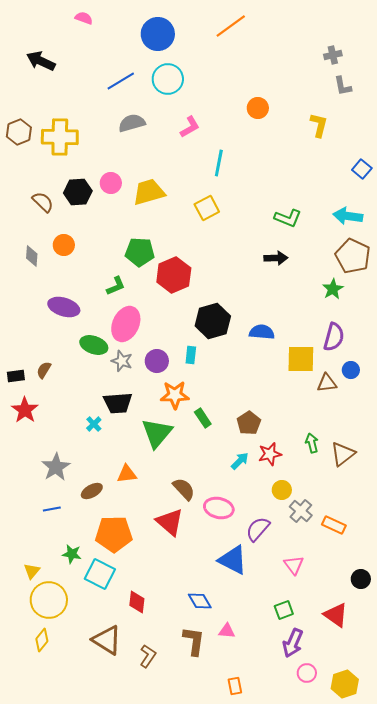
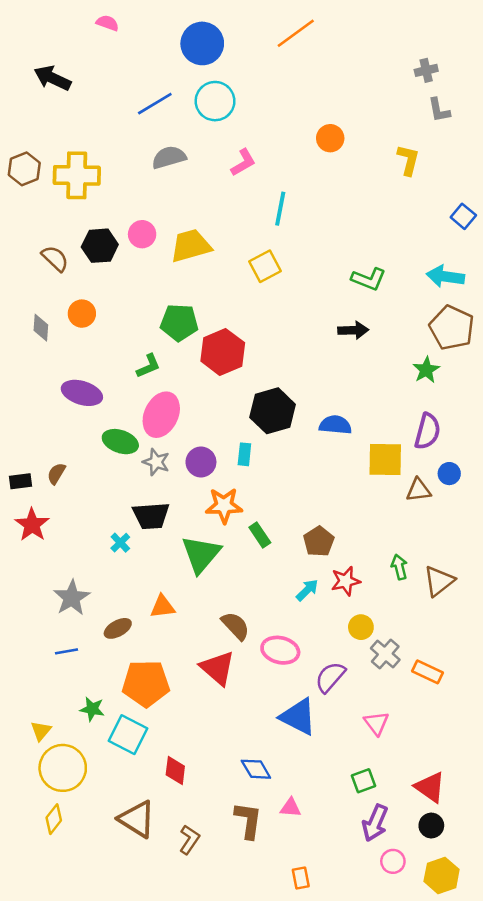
black circle: (361, 579) -> (431, 826), moved

